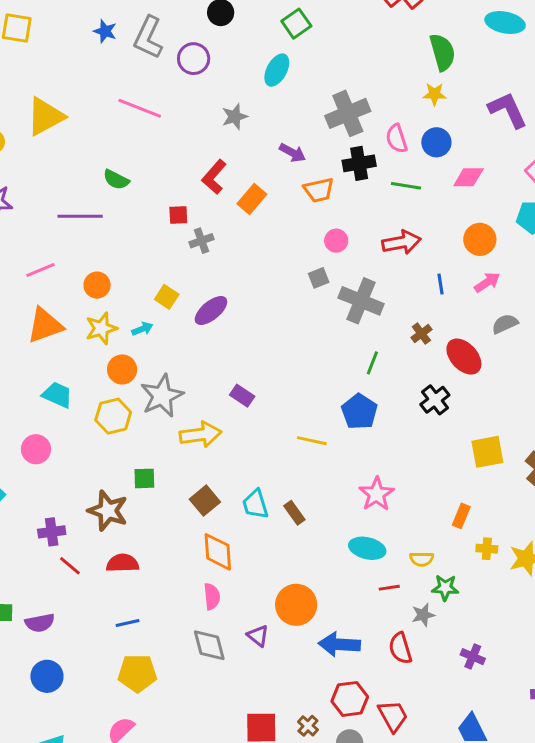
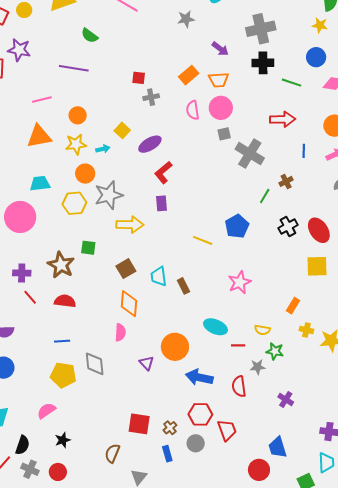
pink semicircle: (397, 139) -> (193, 110), moved
red L-shape: (214, 177) -> (163, 172), moved
green semicircle: (116, 180) -> (90, 36), moved
orange trapezoid: (319, 190) -> (219, 80), moved
pink circle: (336, 241) -> (221, 108), moved, size x1.5
red ellipse: (464, 357) -> (319, 230), moved
green line: (372, 363) -> (265, 196), moved
cyan trapezoid: (57, 395) -> (40, 183), turned -40
purple rectangle: (242, 396) -> (161, 203), turned 42
pink circle: (36, 449) -> (20, 217), size x1.6
cyan ellipse: (367, 548) -> (215, 327), moved
gray diamond: (209, 645) -> (95, 364), moved

